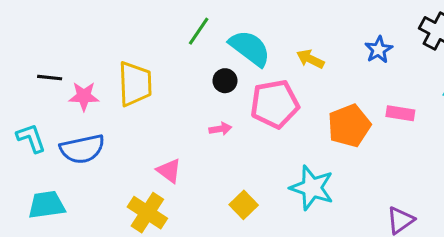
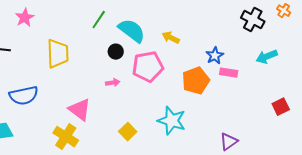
blue star: (379, 50) -> (215, 56), moved
pink star: (84, 96) -> (25, 18), moved, turned -30
pink triangle: (169, 171) -> (80, 110), size x1.4

